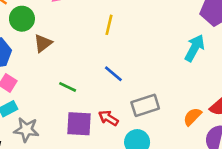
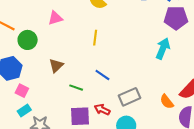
brown triangle: (43, 43) -> (56, 66), moved
green line: (68, 87) -> (76, 88), moved
orange semicircle: (192, 117) -> (167, 102), turned -77

